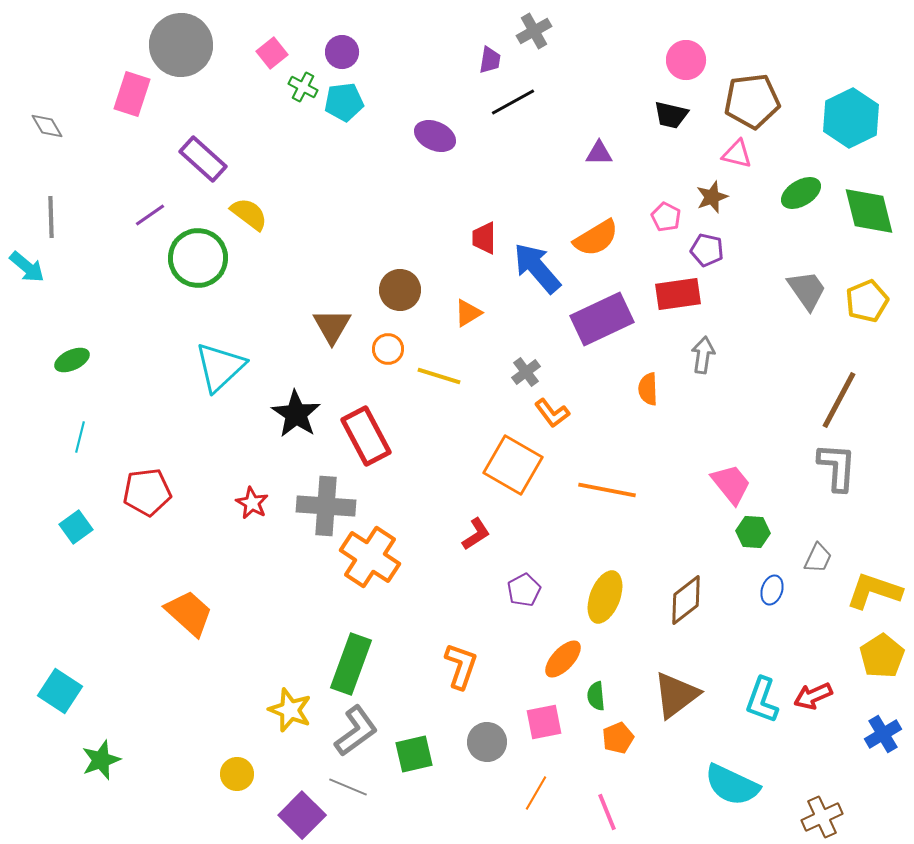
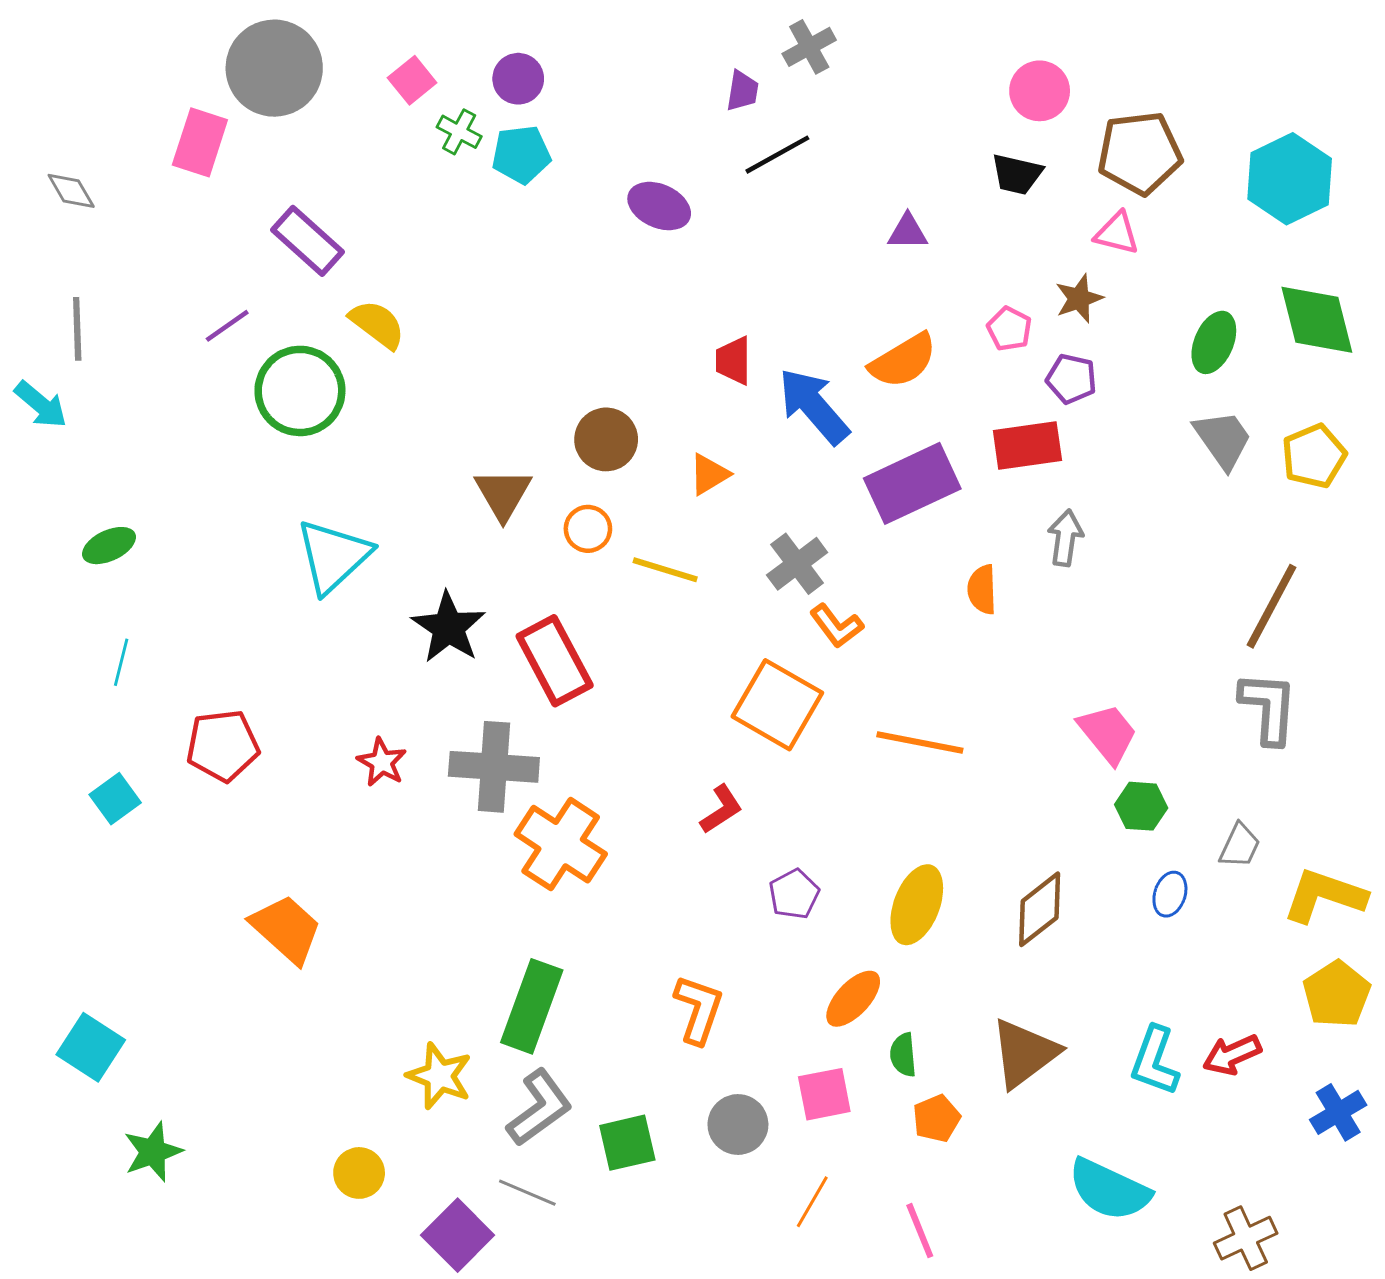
green ellipse: (801, 193) -> (1214, 342), moved, turned -36
gray cross: (526, 372) -> (797, 564), size x1.4

